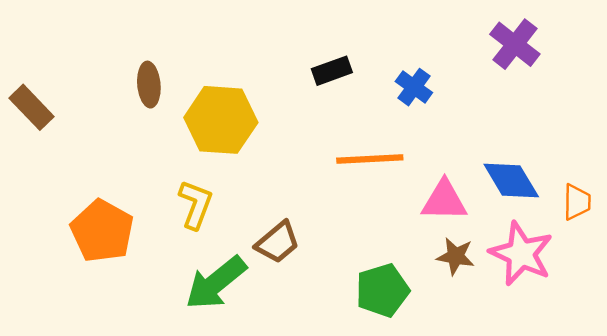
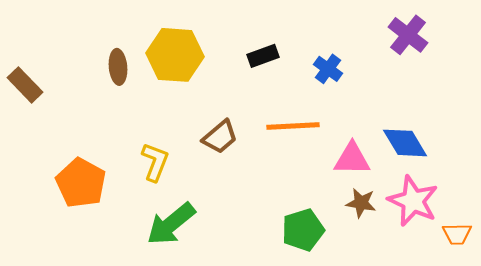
yellow hexagon: (221, 120) -> (175, 55), moved
orange trapezoid: (577, 202) -> (457, 234), moved, turned 88
brown trapezoid: (278, 242) -> (220, 137), moved

